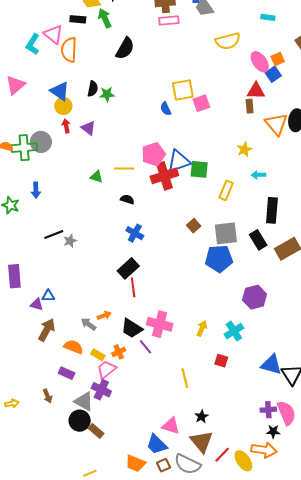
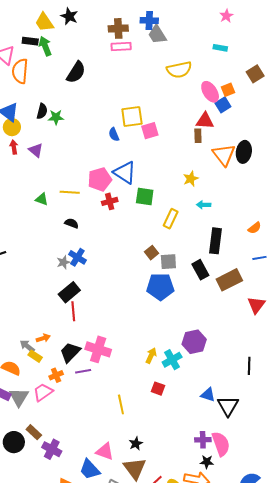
green arrow: (105, 18) -> (45, 46), moved
blue triangle: (179, 161) -> (125, 172), moved, turned 50
red cross: (164, 176) -> (110, 201), size x0.6
brown square: (194, 226) -> (151, 253), moved
gray square: (226, 233) -> (168, 262), size x0.7
gray star: (70, 241) -> (63, 262), moved
purple hexagon: (255, 297) -> (194, 342), moved
black trapezoid: (132, 328) -> (70, 352), turned 100
yellow arrow: (202, 328) -> (151, 356), moved
purple line: (146, 347) -> (83, 371), turned -63
yellow rectangle: (98, 355) -> (35, 356), moved
blue triangle: (271, 365) -> (208, 395), size x0.7
purple cross: (101, 390) -> (52, 449), moved
gray triangle: (84, 401) -> (19, 397), moved, turned 30
brown rectangle: (96, 431) -> (34, 432), moved

